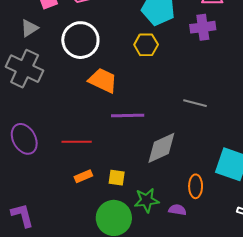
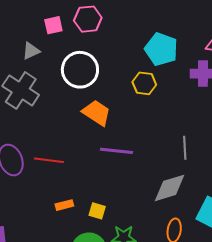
gray line: (195, 103) -> (185, 148), turned 65
red line: (77, 142) -> (49, 160), moved
gray diamond: (161, 148) -> (170, 188), moved

